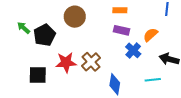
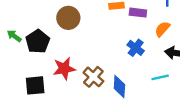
purple rectangle: (122, 30) -> (138, 13), moved
orange semicircle: (150, 35) -> (162, 29), moved
brown cross: (91, 62) -> (93, 77), moved

